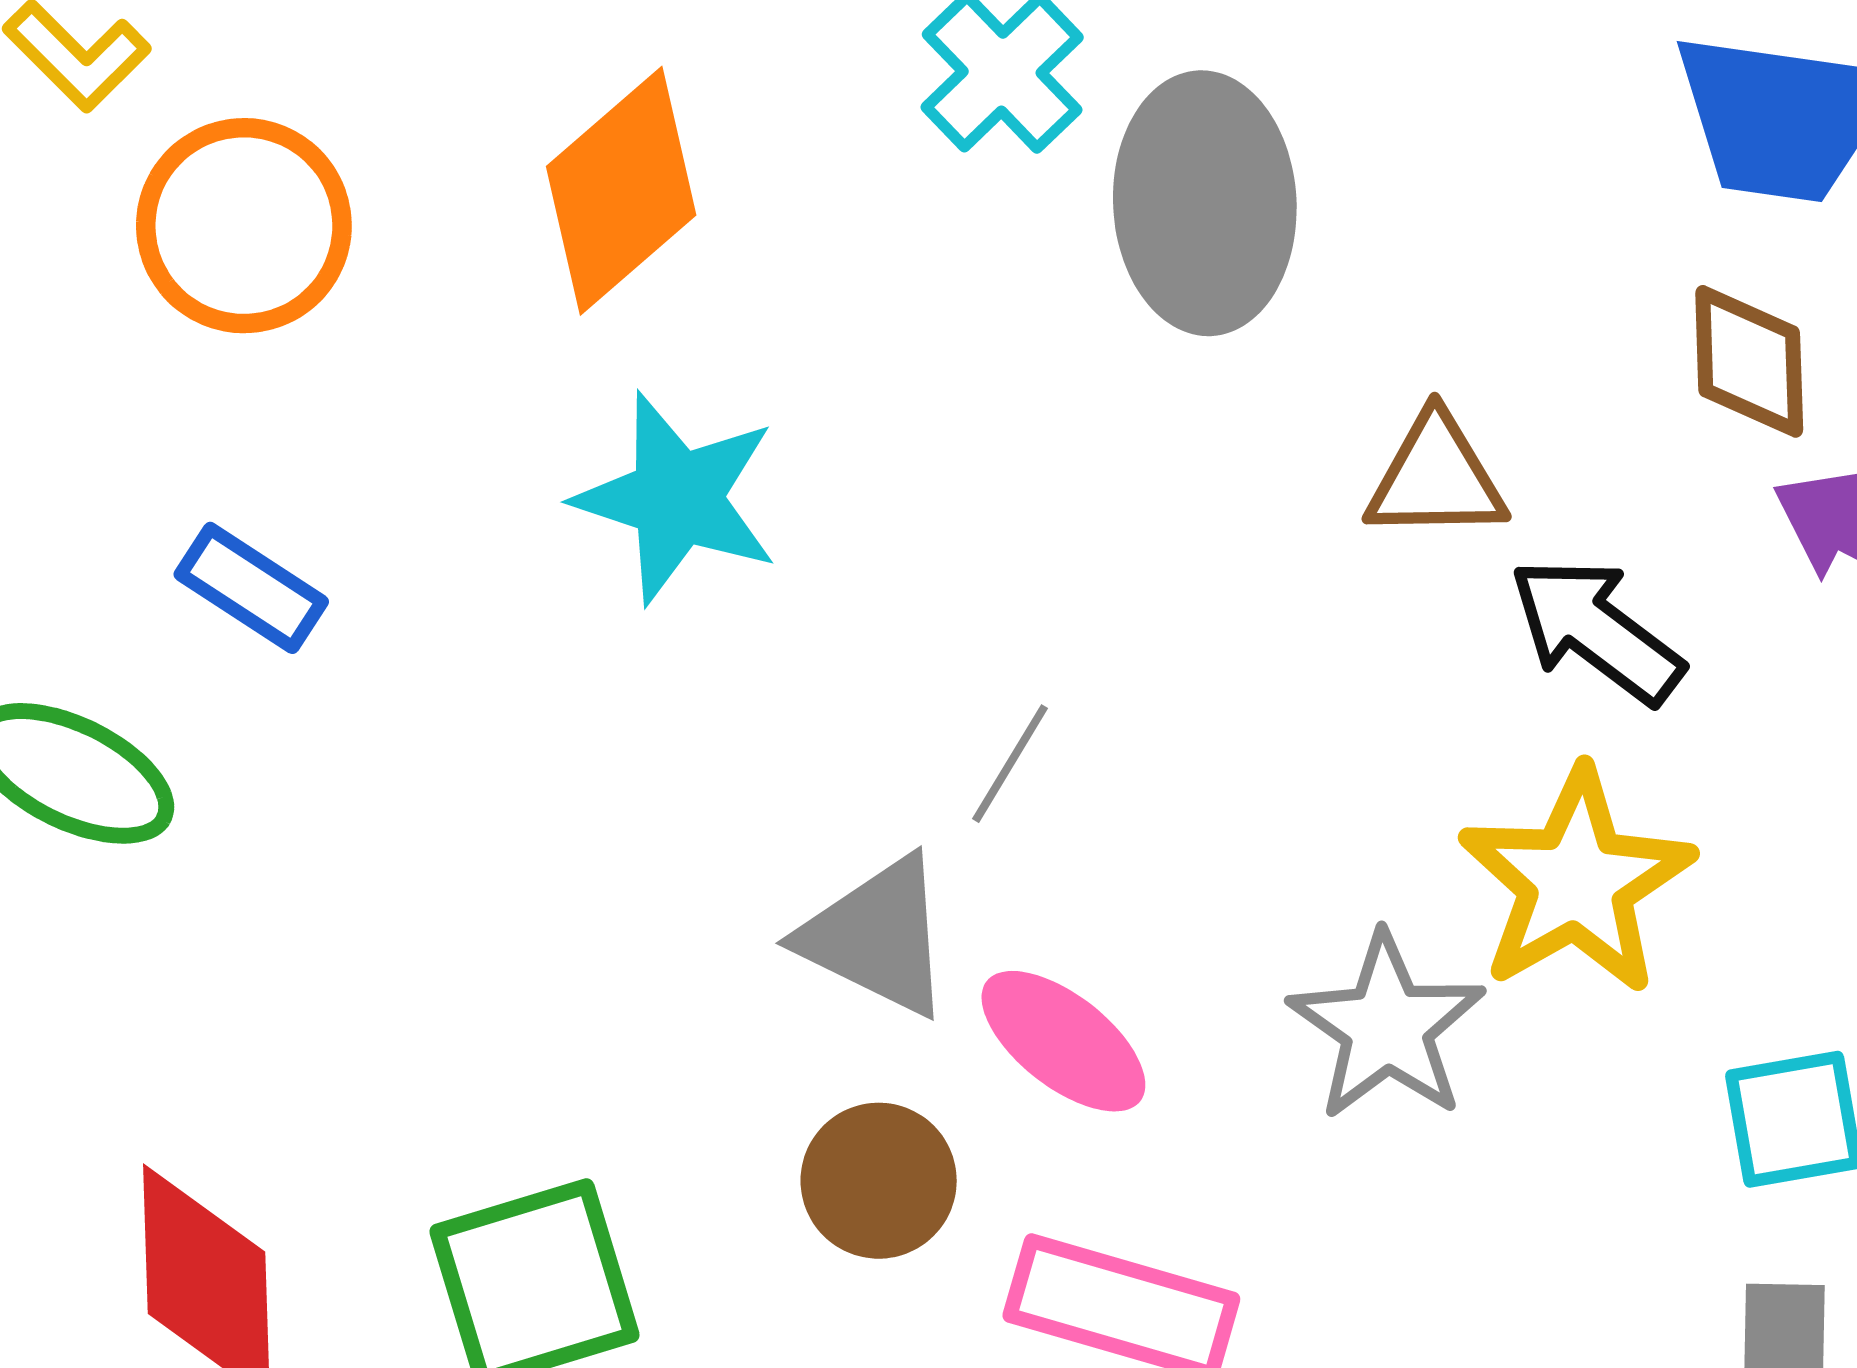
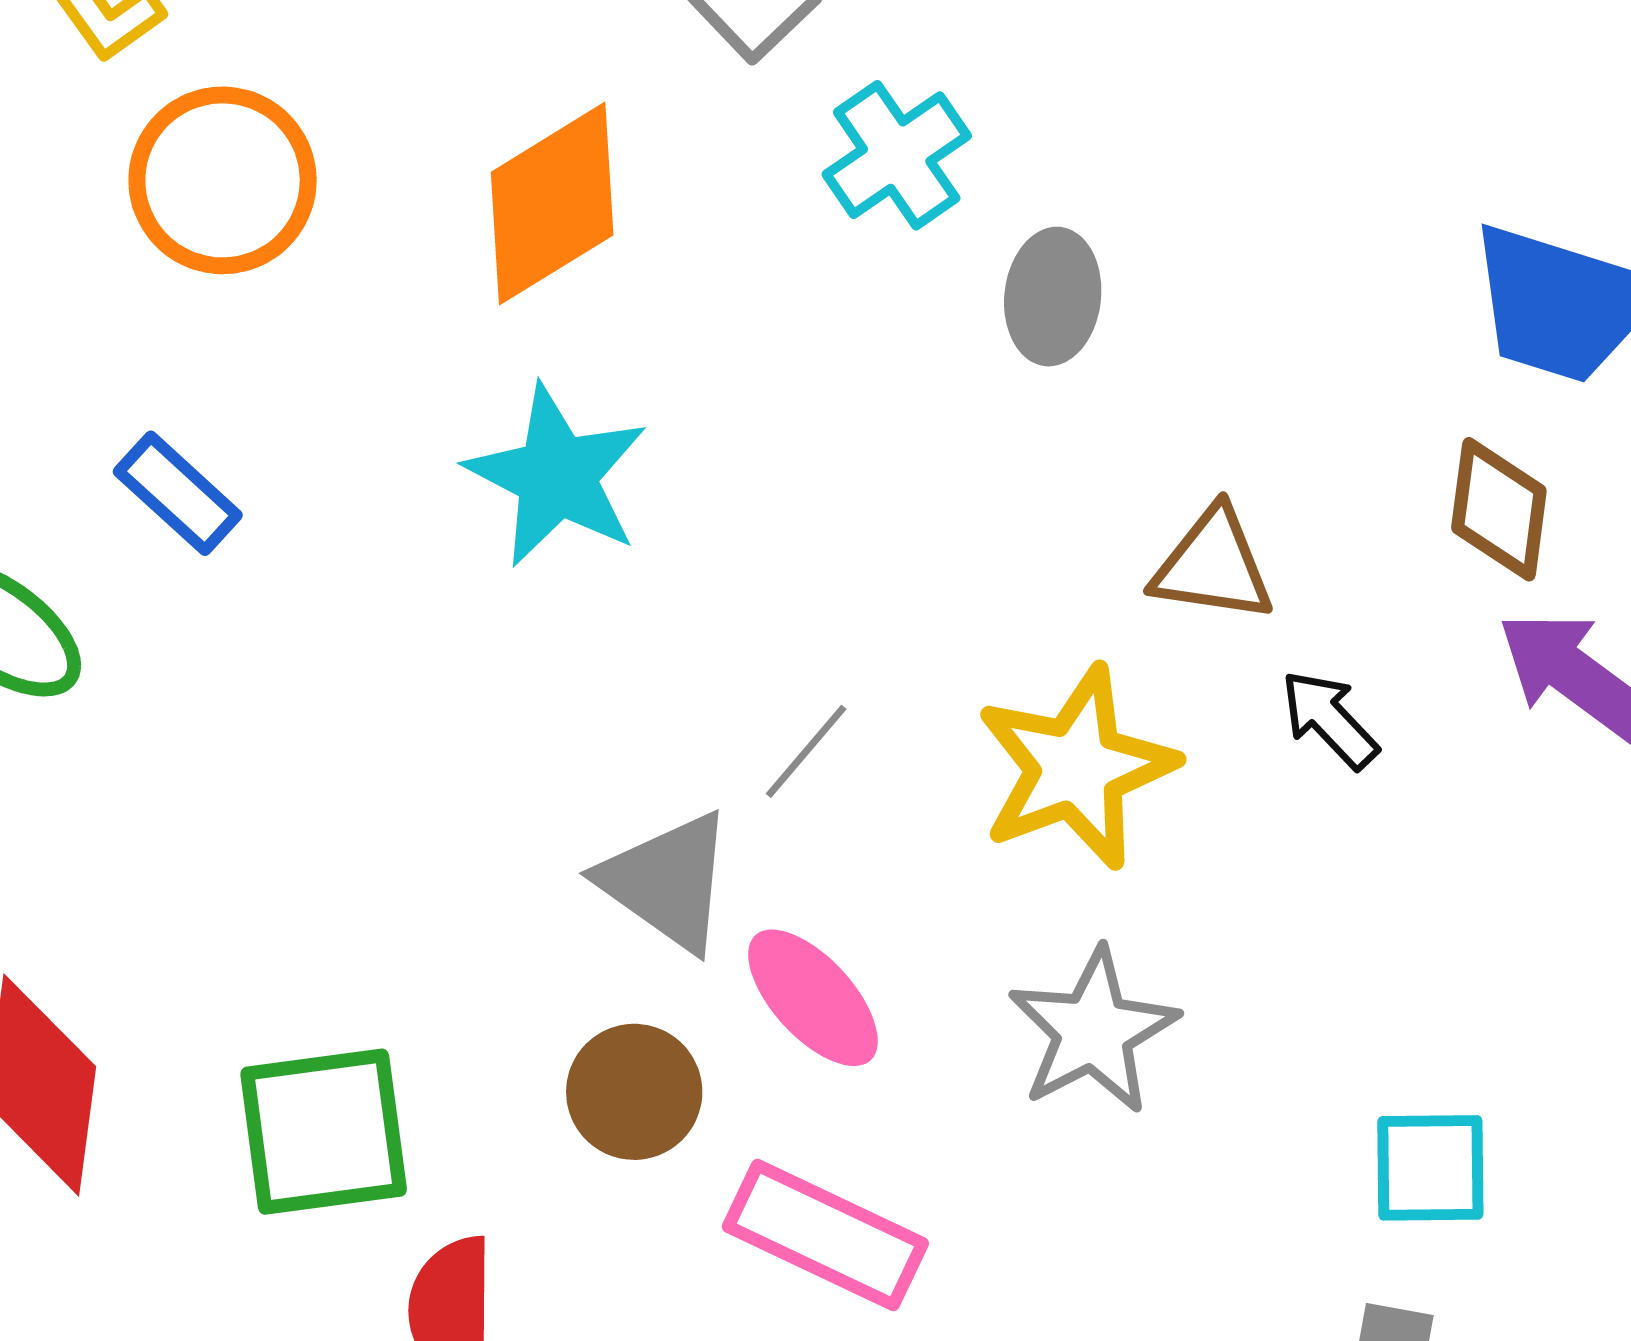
gray ellipse: (1205, 203) -> (1053, 297), size x0.6
black arrow: (1596, 630) -> (1329, 719), size x0.7
yellow star: (1576, 882) -> (1076, 768), moved

